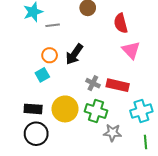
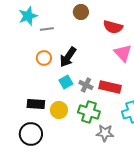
red semicircle: (121, 23) -> (113, 27), turned -60
cyan square: (42, 75) -> (66, 82), moved
black rectangle: (33, 109) -> (36, 104), moved
yellow circle: (65, 109) -> (59, 110), size x0.7

